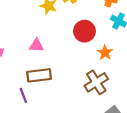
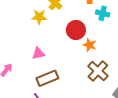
orange star: (105, 53) -> (90, 45), moved

